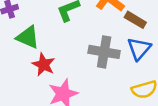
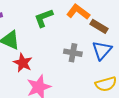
gray cross: (104, 52) -> (73, 53), size x0.7

